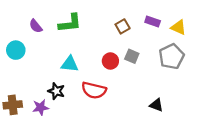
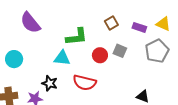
purple rectangle: (153, 21) -> (139, 27), moved
green L-shape: (70, 23) -> (77, 37), moved
purple semicircle: (36, 26) -> (30, 23), size x1.6
cyan circle: (16, 50) -> (14, 59), moved

